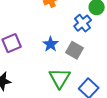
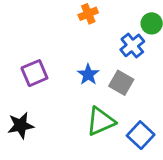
green triangle: (60, 78) -> (101, 121), turned 35

